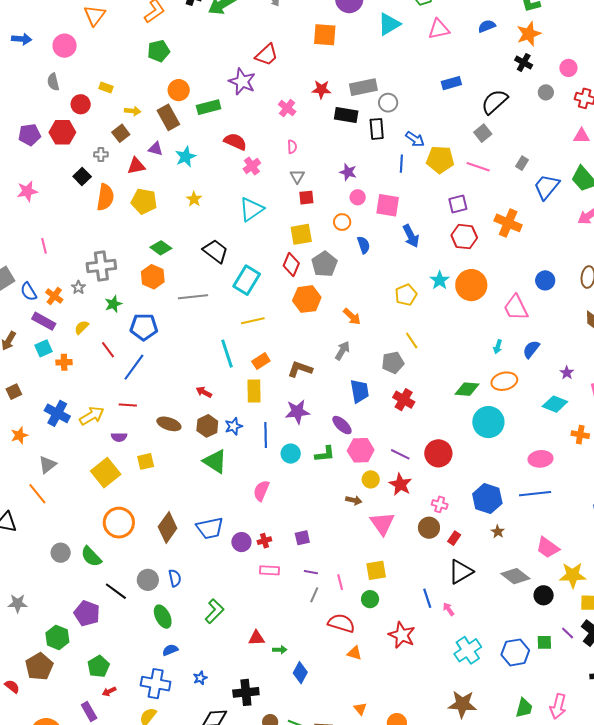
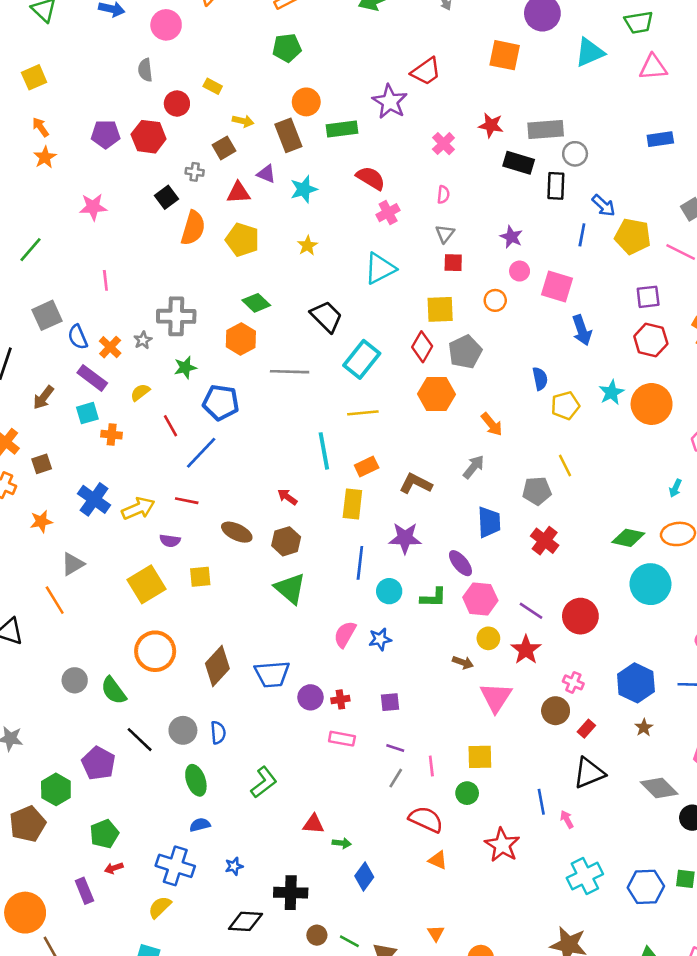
blue semicircle: (364, 245) -> (540, 379), moved
blue star: (234, 426) -> (380, 639), moved

